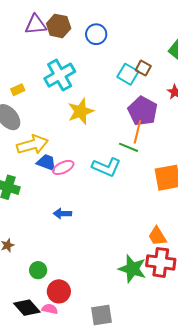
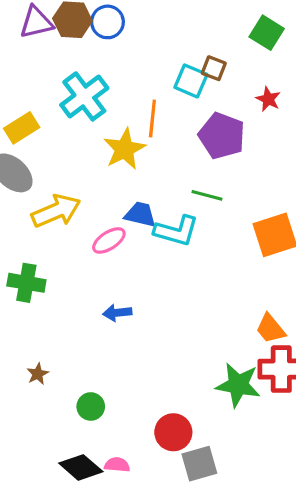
blue circle: (96, 34) -> (107, 22), moved
yellow rectangle: (18, 90) -> (22, 128), size x1.5
orange line: (137, 132) -> (152, 119), moved
blue trapezoid: (46, 162) -> (140, 214), moved
red circle: (59, 291) -> (173, 432), moved

